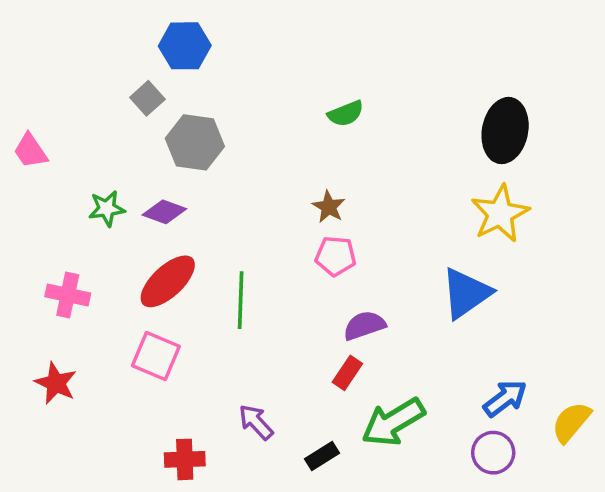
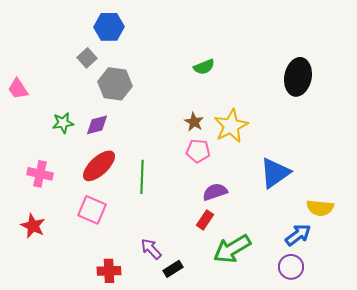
purple diamond: (164, 212) -> (97, 125), turned -35
yellow star: (500, 214) -> (231, 126), moved
yellow semicircle: (571, 422) -> (320, 208), moved, turned -124
black rectangle: (322, 456) -> (173, 269), moved

